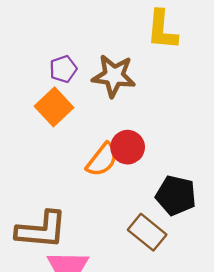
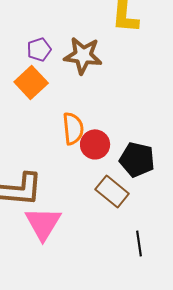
red circle: (128, 147) -> (95, 144), moved
orange semicircle: (102, 160) -> (73, 128), turned -44

